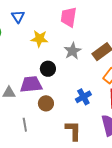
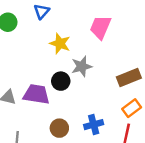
gray star: (73, 51) -> (82, 66), moved
brown circle: (46, 103) -> (59, 128), moved

